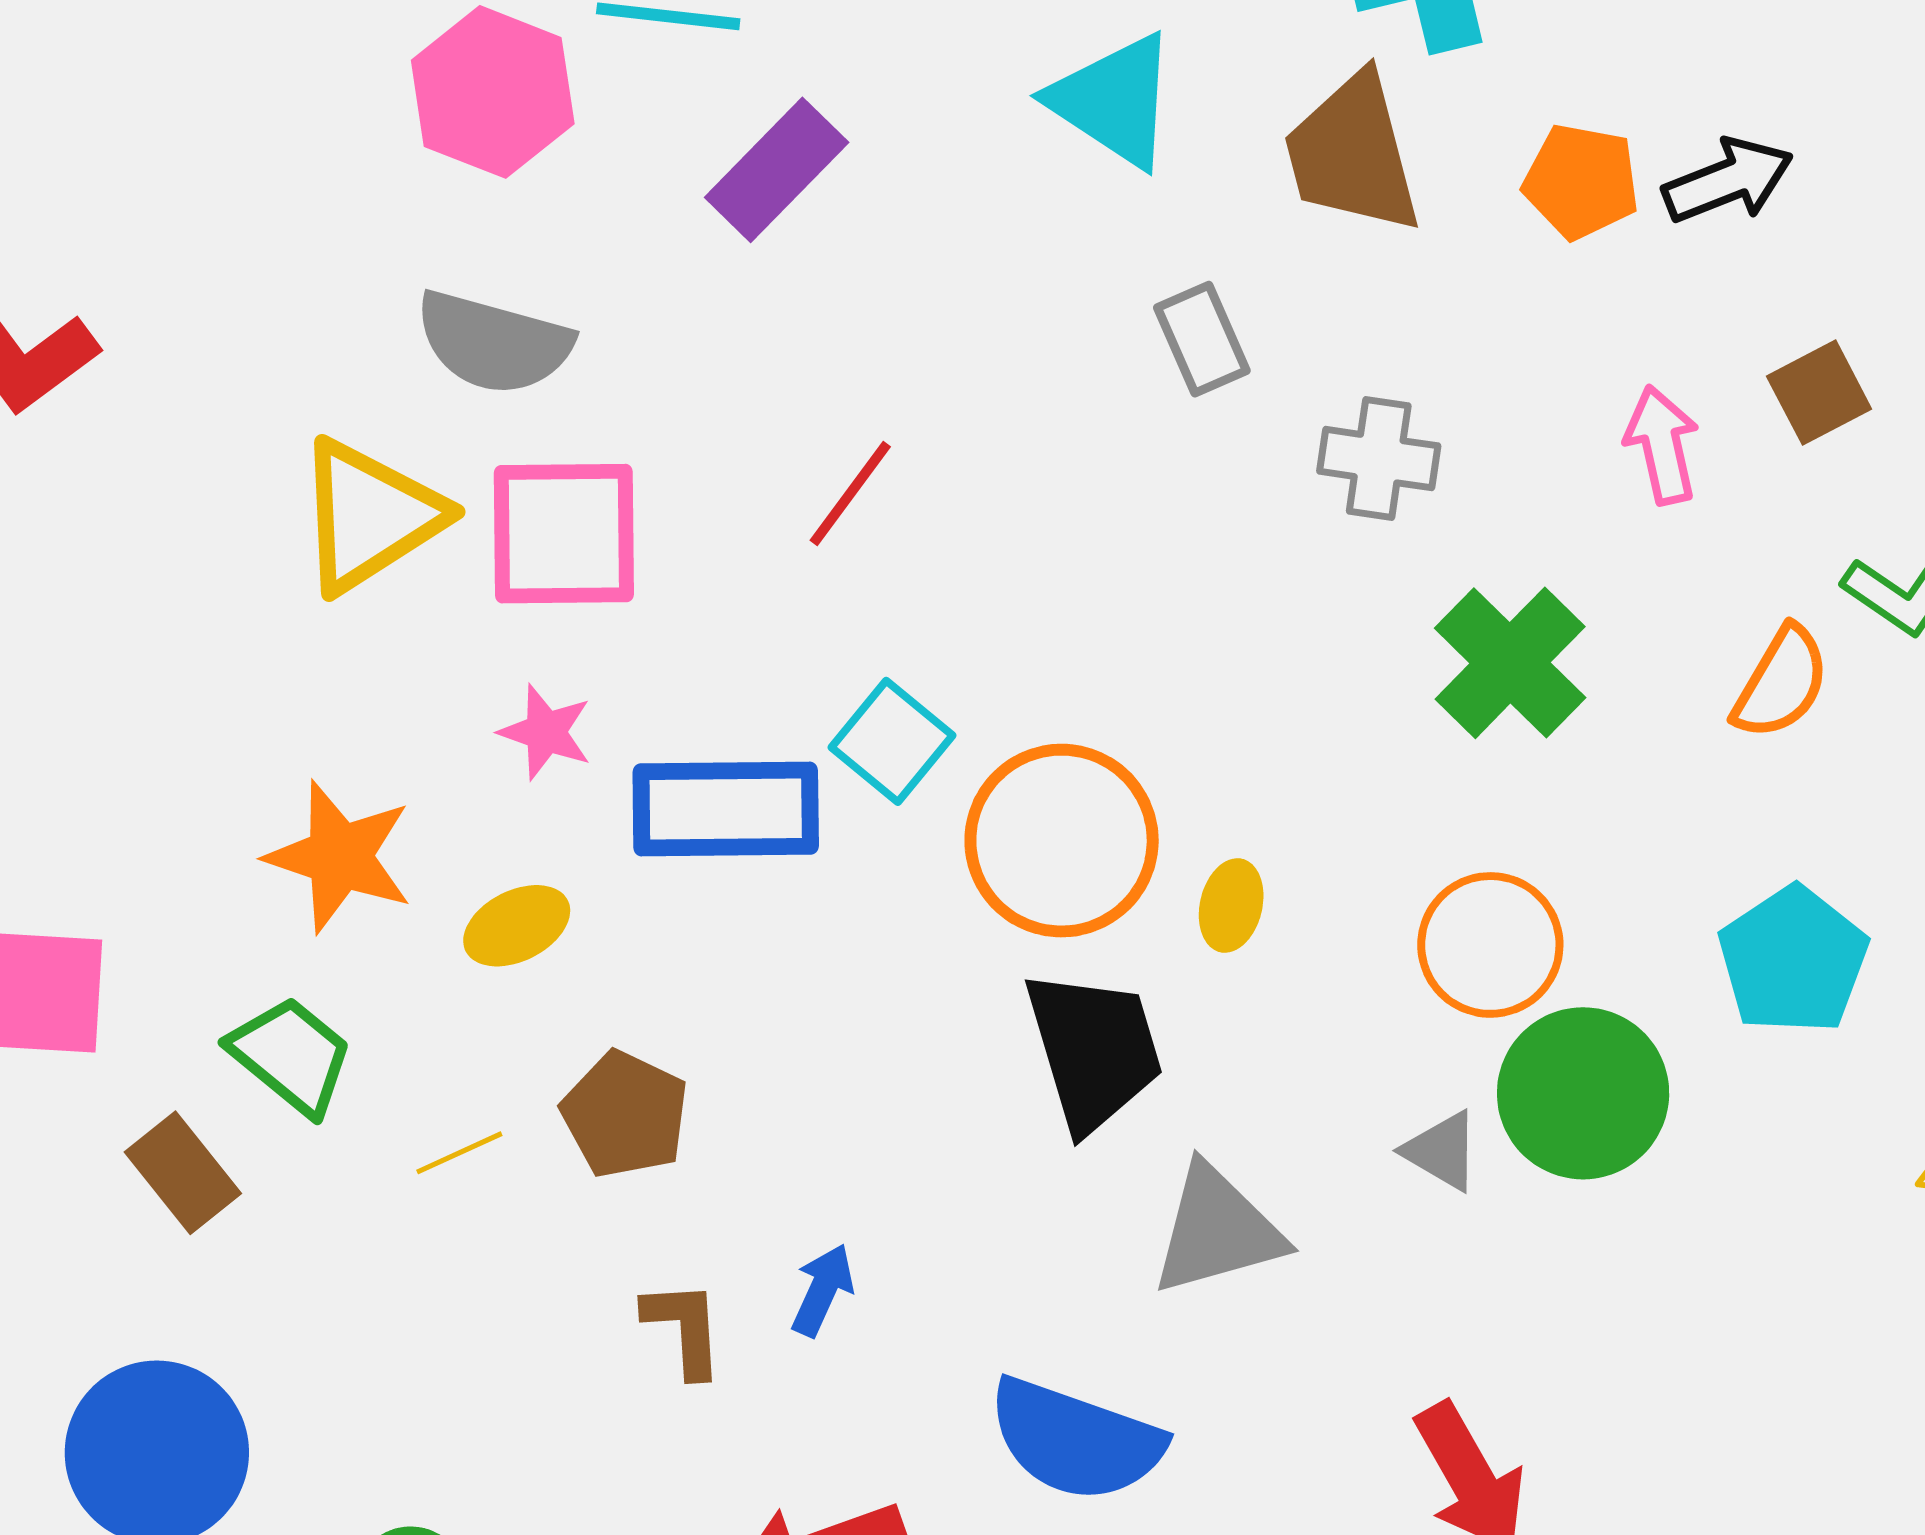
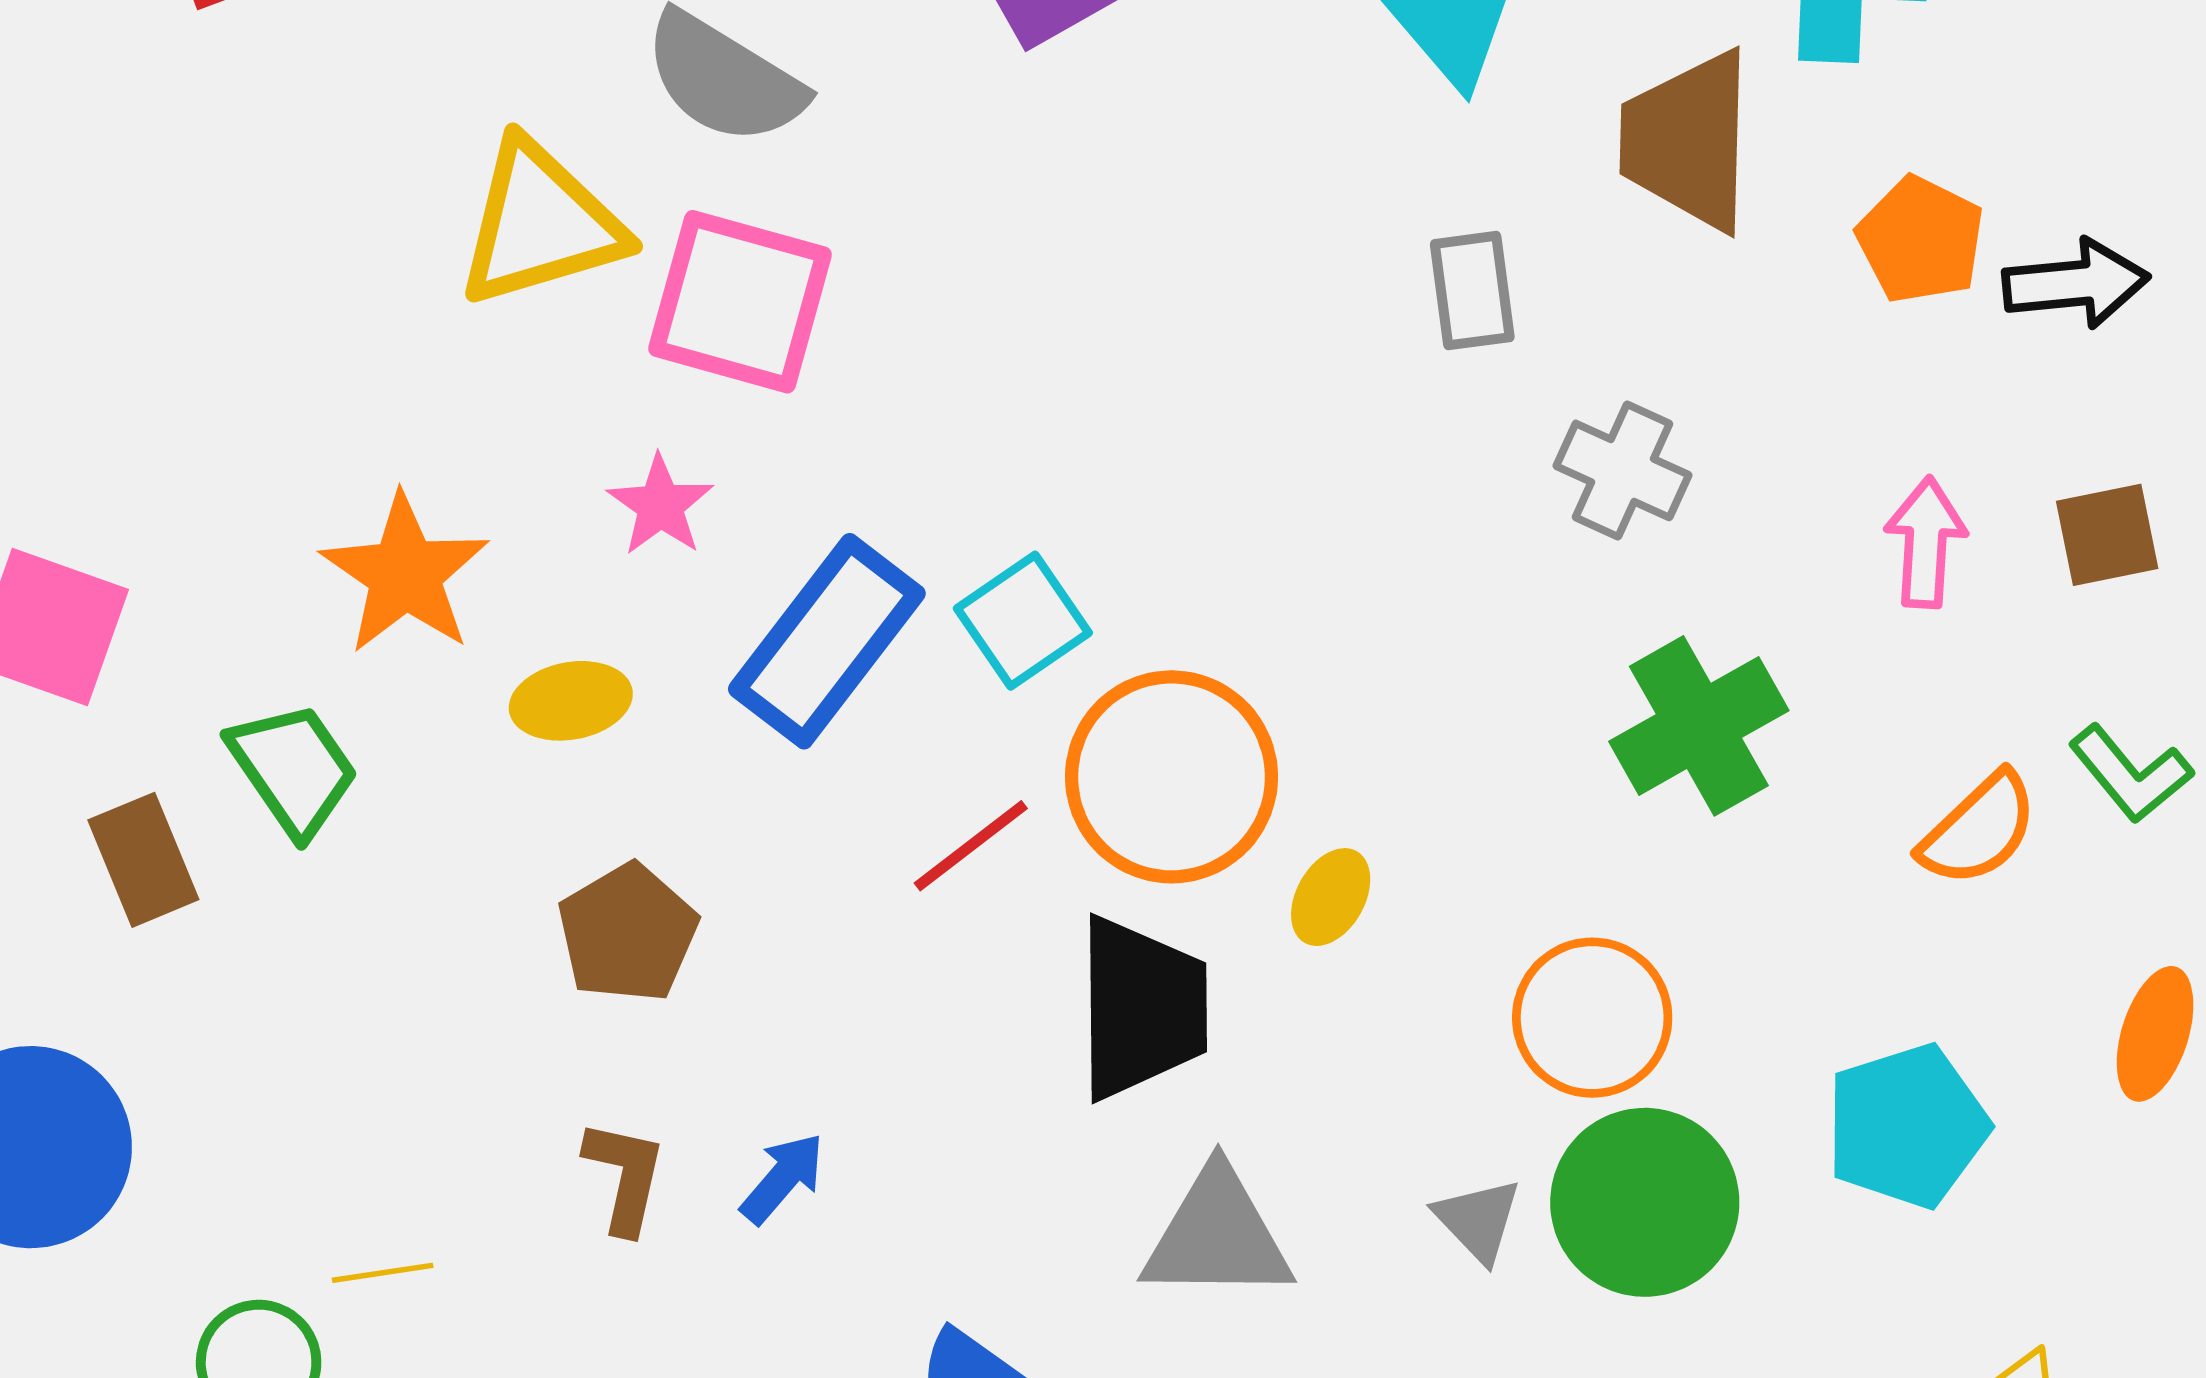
red line: (850, 494) -> (971, 846), moved
blue rectangle: (726, 809) -> (827, 641), turned -68
yellow line: (459, 1153) -> (383, 1273), moved

